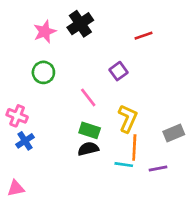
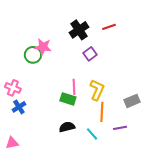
black cross: (80, 24) -> (79, 30), moved
pink star: (45, 32) -> (43, 47), moved, turned 30
pink line: (88, 97) -> (74, 87), moved, turned 35
black semicircle: (88, 149) -> (67, 127), moved
cyan line: (124, 165) -> (92, 134), moved, turned 40

